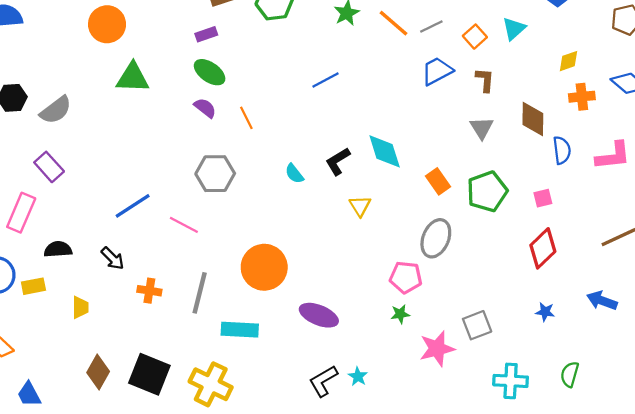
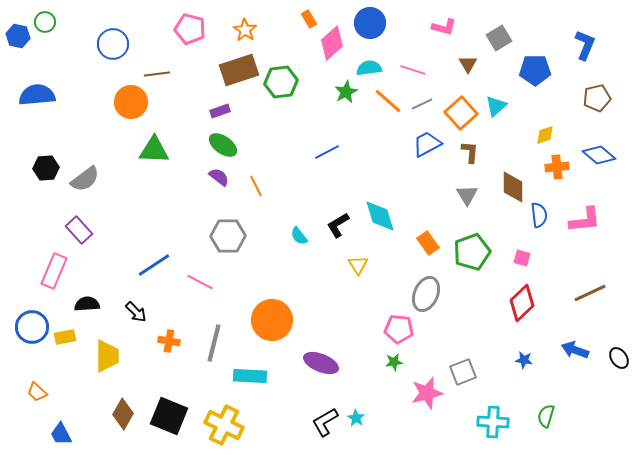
orange square: (475, 37) -> (461, 113), size x1.5
pink square: (543, 198) -> (522, 258), turned 30
yellow trapezoid: (80, 307) -> (107, 356), size x1.6

